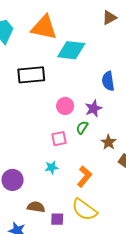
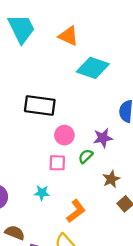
orange triangle: (44, 28) -> (68, 36), size x0.7
black rectangle: (31, 75) -> (40, 105), moved
pink circle: (65, 106) -> (64, 135), moved

